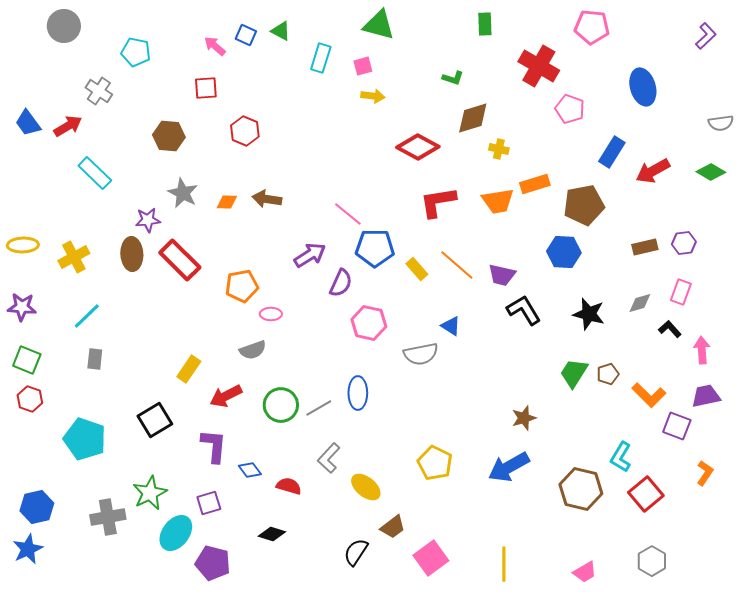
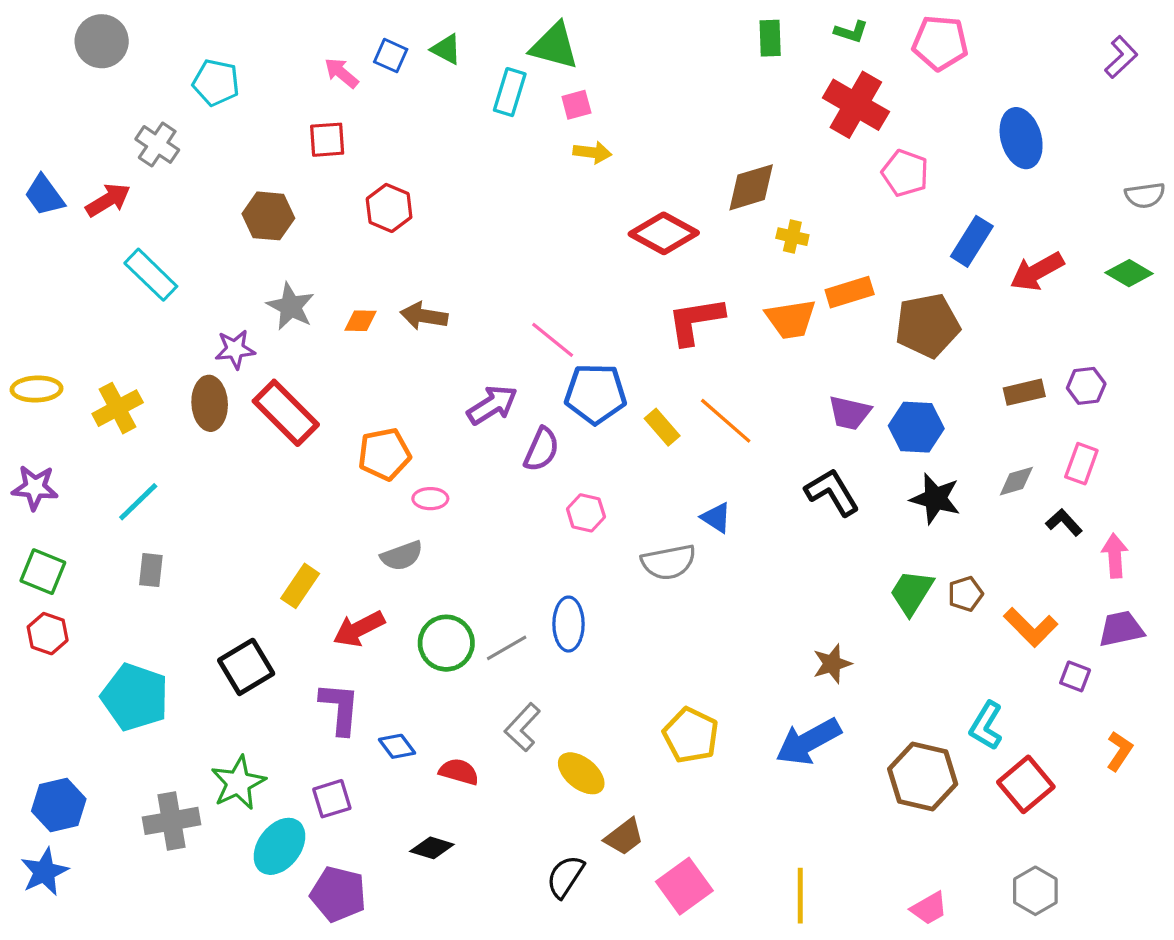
green triangle: (379, 25) -> (554, 46), moved
green L-shape: (453, 78) -> (851, 32), moved
blue hexagon: (564, 252) -> (916, 427), moved
purple trapezoid: (502, 275) -> (850, 413), moved
pink hexagon: (369, 323) -> (586, 513), size x0.7
purple square: (677, 426) -> (1075, 676), size x0.7

